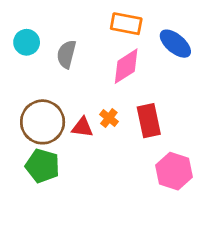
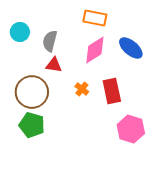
blue ellipse: (175, 44) -> (131, 48), moved
red triangle: (82, 127) -> (54, 65), moved

